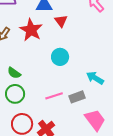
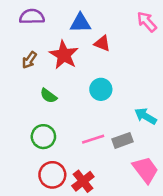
red triangle: (61, 21) -> (102, 43), turned -32
green semicircle: (14, 73) -> (49, 96), moved

